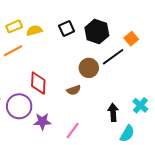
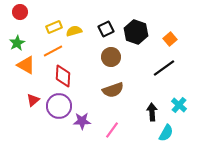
black line: (113, 57) -> (164, 68), moved
brown circle: (89, 68) -> (111, 57), moved
red diamond: (38, 83) -> (63, 76), moved
brown semicircle: (74, 90) -> (113, 90), size x1.5

